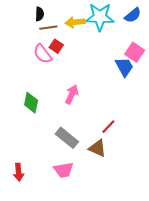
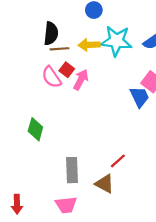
black semicircle: (40, 14) -> (51, 33), size x1.5
pink arrow: (72, 94) -> (81, 80), moved
gray rectangle: (67, 138) -> (72, 170), turned 45

